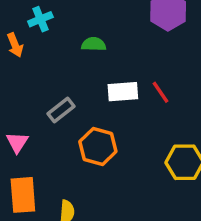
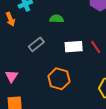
gray rectangle: (61, 110) -> (36, 44), moved

